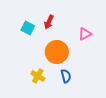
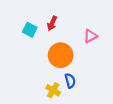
yellow cross: (38, 76) -> (53, 90), moved

